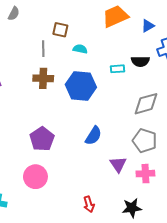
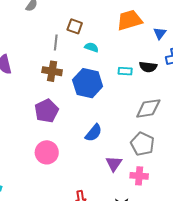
blue triangle: (148, 26) -> (160, 33), turned -32
purple pentagon: (42, 139) -> (47, 111), moved
pink circle: (35, 177) -> (47, 152), moved

